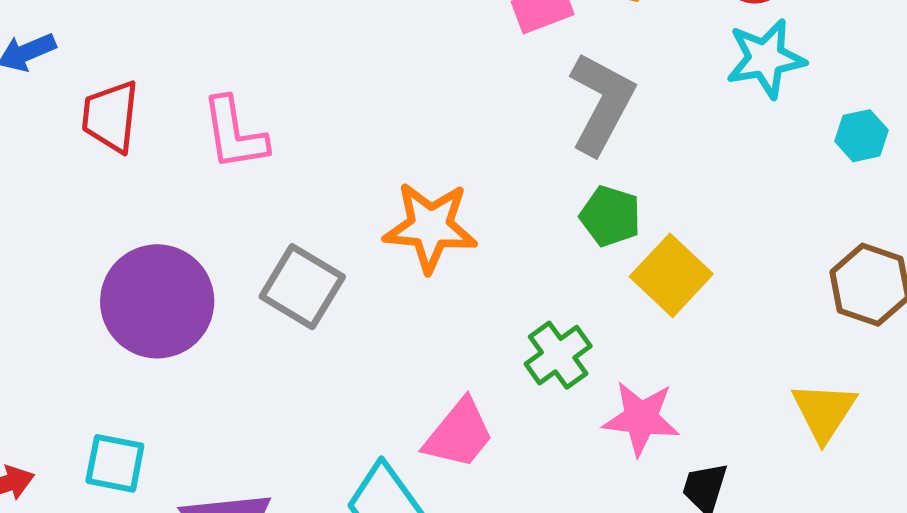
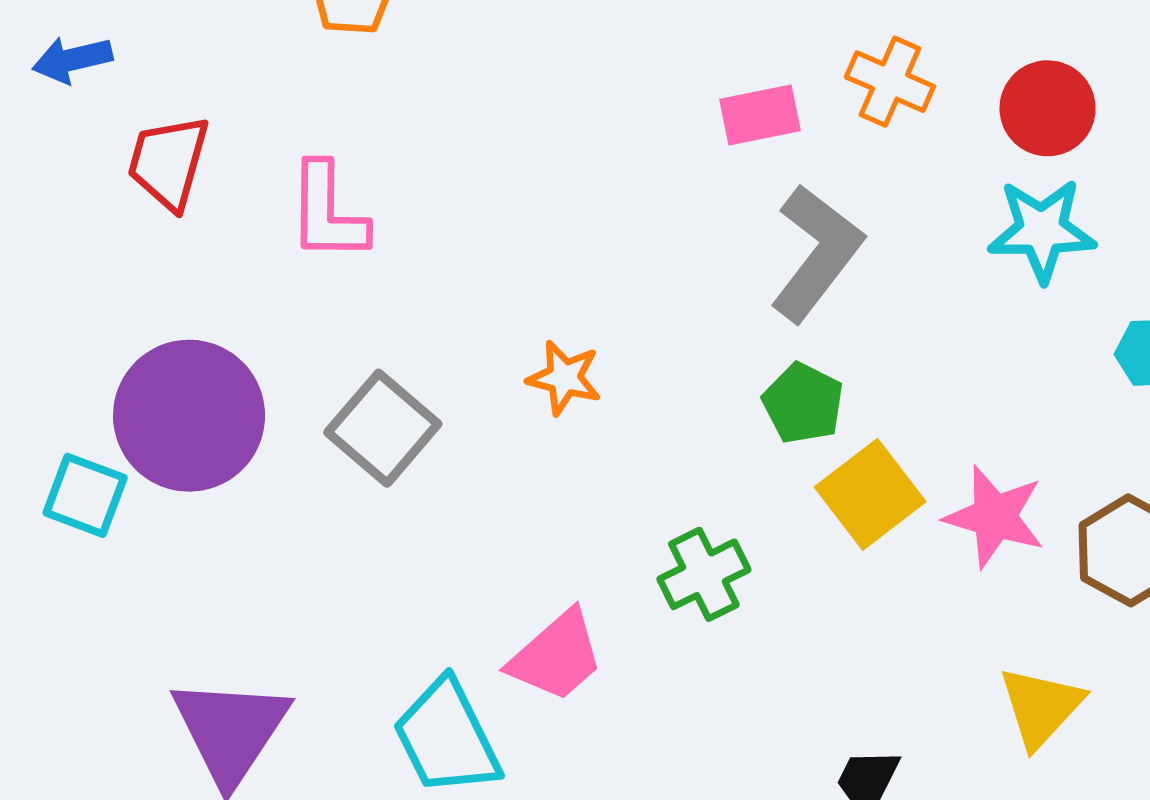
orange star: (430, 227) -> (564, 378), size x0.6
pink star: (641, 418) -> (995, 517), moved
cyan square: (115, 463) -> (85, 495), moved

